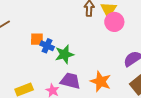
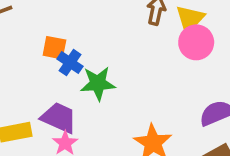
purple trapezoid: (70, 81) -> (59, 118), moved

